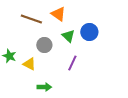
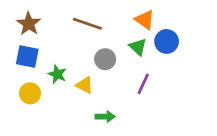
orange triangle: (58, 14) -> (145, 20), moved

